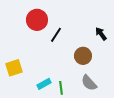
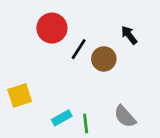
black arrow: (101, 34) -> (129, 35), moved
brown circle: (83, 56) -> (104, 59), moved

